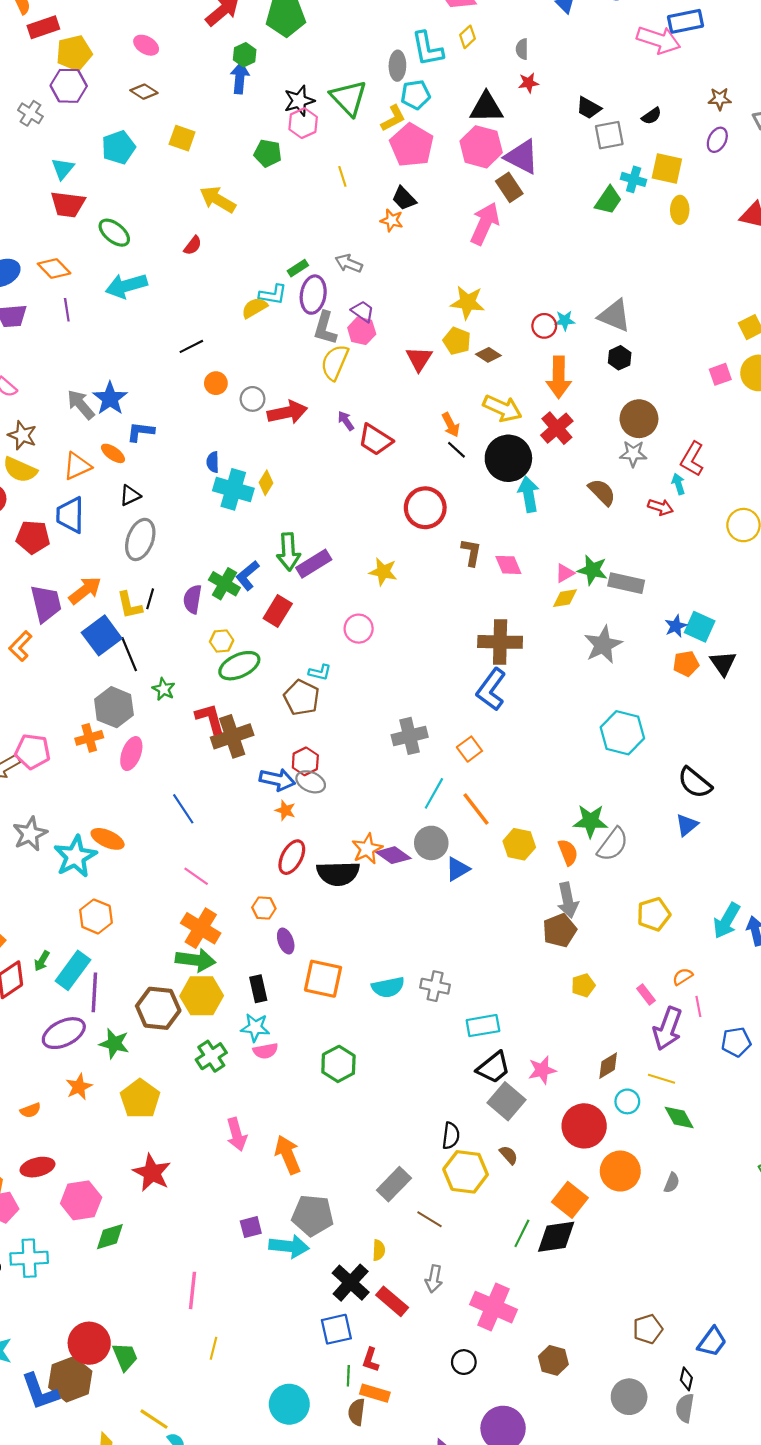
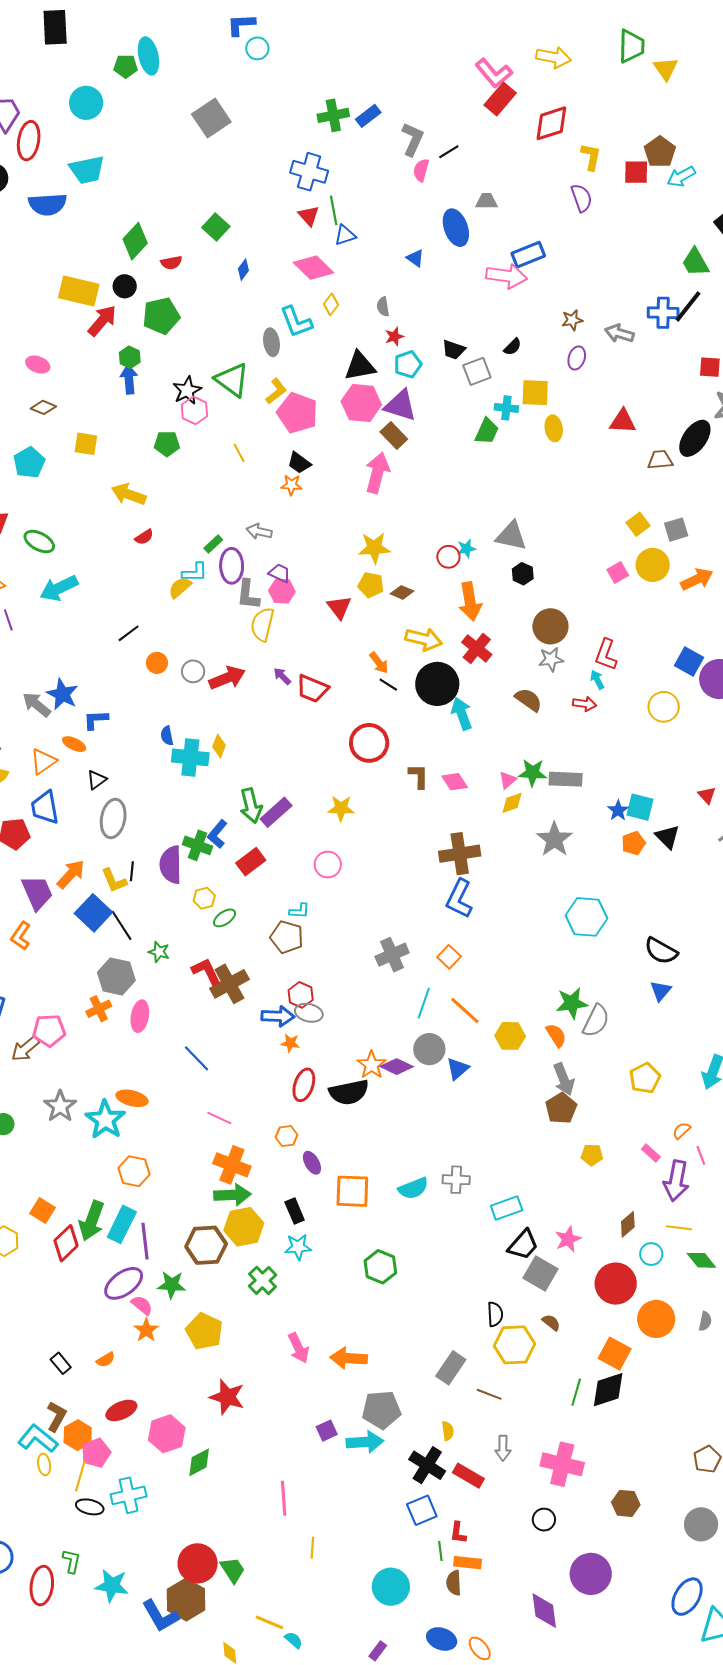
cyan pentagon: (416, 95) -> (408, 364), moved
red semicircle: (193, 245) -> (144, 537), moved, turned 30
purple semicircle: (193, 599) -> (171, 865), size x1.4
red rectangle: (278, 611) -> (251, 862), turned 32
green ellipse: (239, 666) -> (225, 918), size x0.6
green arrow: (42, 961) -> (92, 1221), size x2.0
yellow pentagon: (583, 985) -> (592, 1155), turned 30
pink semicircle: (265, 1051) -> (142, 1305), moved, turned -120
orange arrow: (288, 1155) -> (349, 1358), turned -54

